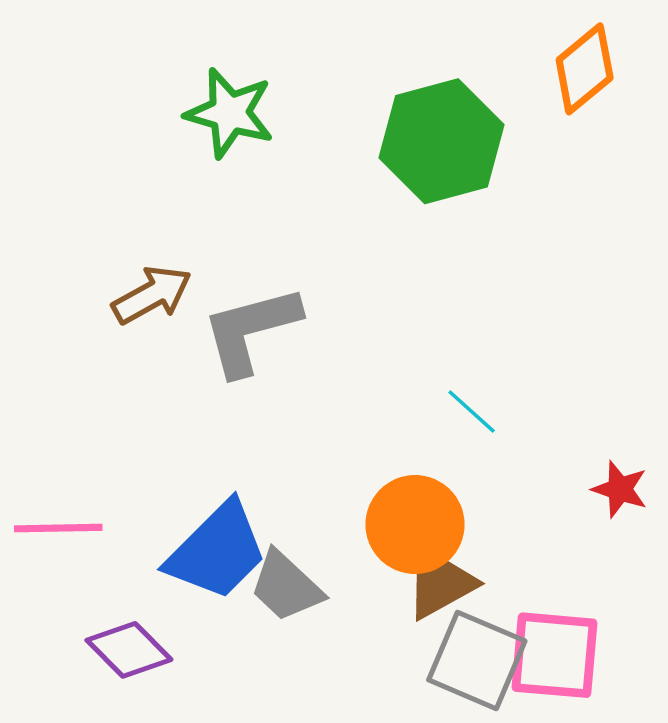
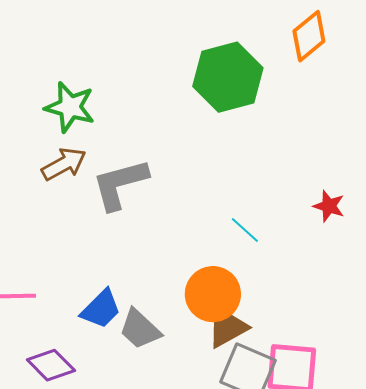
green star: (230, 113) -> (70, 107), moved
red star: (620, 489) -> (329, 206), moved
blue trapezoid: (217, 551) -> (101, 309), size x0.7

